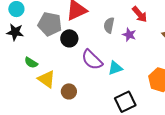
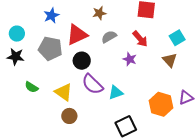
gray semicircle: (109, 25) -> (109, 37), moved, turned 49
black circle: (69, 38) -> (82, 61), moved
yellow triangle: (47, 79) -> (64, 92), moved

